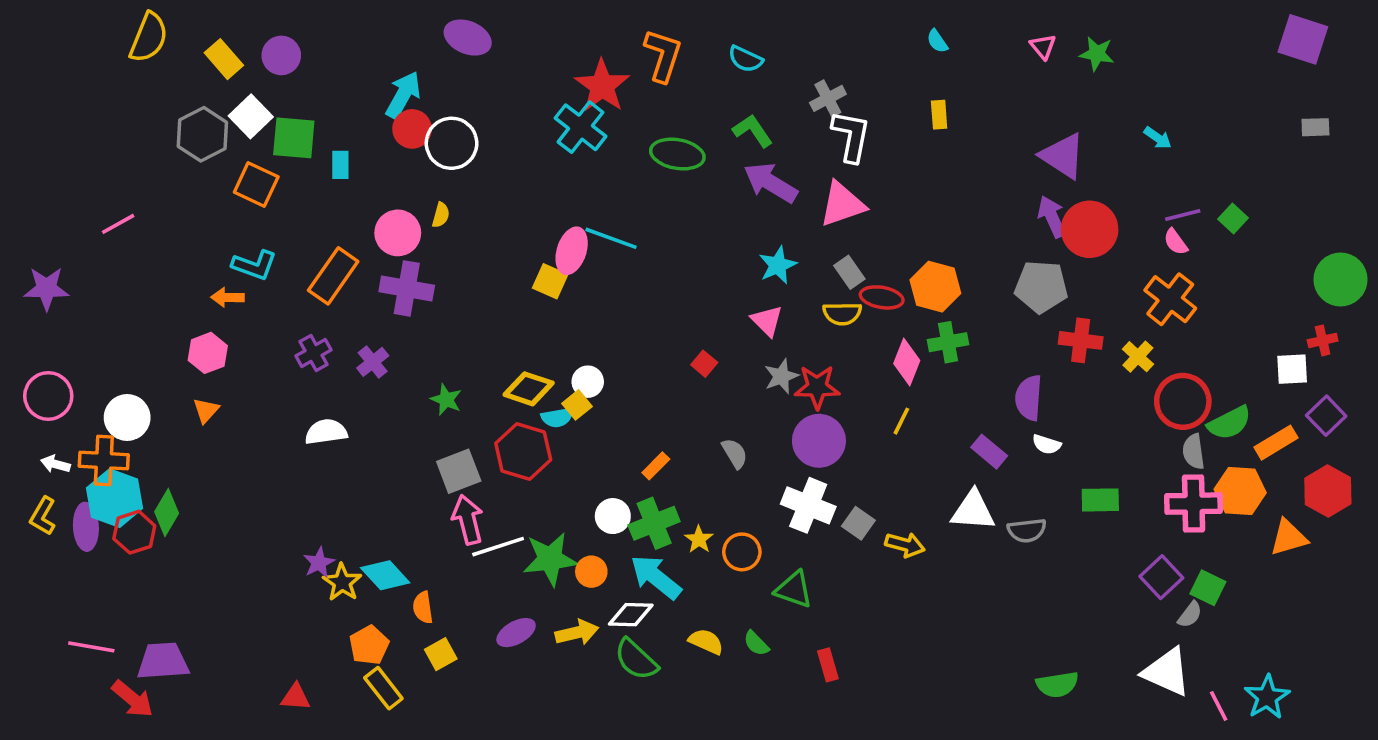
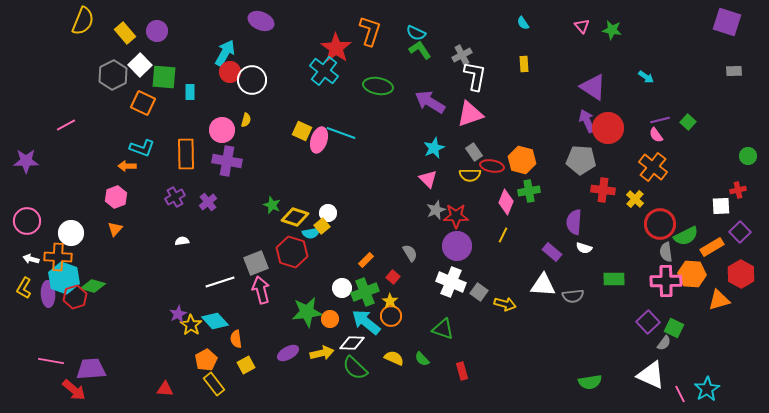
green L-shape: (753, 131) -> (420, 50), moved
orange rectangle: (333, 276) -> (186, 154), turned -36
green circle: (1341, 279) -> (748, 156), size x0.6
yellow square: (550, 281) -> (302, 131), moved
red square: (704, 364) -> (393, 277), moved
green star: (446, 400) -> (272, 205), moved
white semicircle: (326, 432) -> (182, 241), size x0.6
green diamond: (167, 512) -> (93, 286), turned 75
white line: (498, 547) -> (220, 282), moved
orange circle: (742, 552) -> (391, 316), moved

